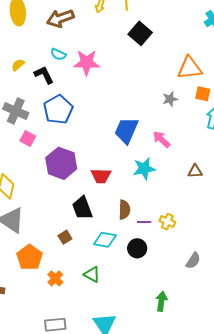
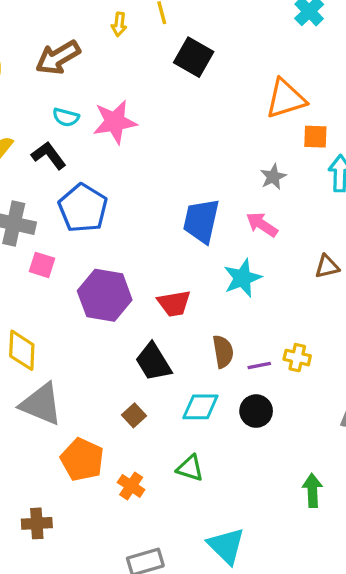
gray star: (170, 99) -> (273, 177), moved

